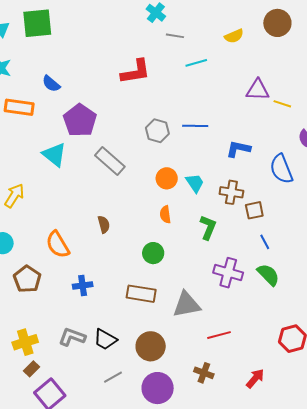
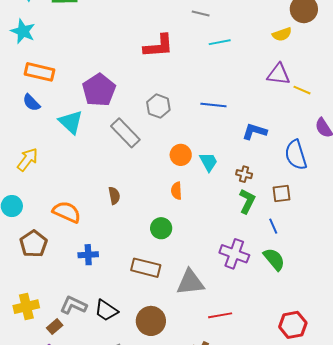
yellow semicircle: (234, 36) -> (282, 34), moved
blue semicircle: (51, 84) -> (31, 103), moved
gray hexagon: (157, 131) -> (158, 106), moved
brown cross: (231, 192) -> (244, 174), size x0.7
brown square: (254, 210) -> (281, 193), moved
green L-shape: (208, 227) -> (247, 201), moved
orange semicircle: (58, 245) -> (67, 212), turned 140
brown rectangle: (31, 369) -> (55, 327), moved

